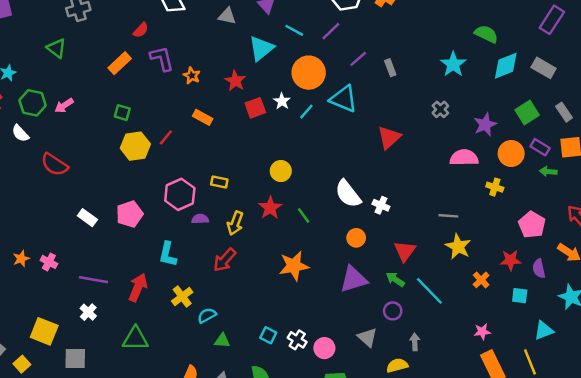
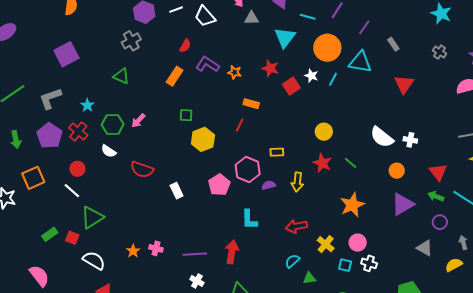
purple L-shape: (162, 58) -> (207, 64), turned -30
gray rectangle: (390, 68) -> (393, 44), moved
red line: (166, 137) -> (240, 125), moved
pink pentagon: (130, 214) -> (219, 185), moved
white rectangle: (87, 218) -> (177, 191), moved, turned 42
red arrow: (225, 260) -> (296, 226), moved, turned 50
yellow cross: (182, 297) -> (326, 244), moved
pink circle: (324, 348) -> (358, 243), moved

